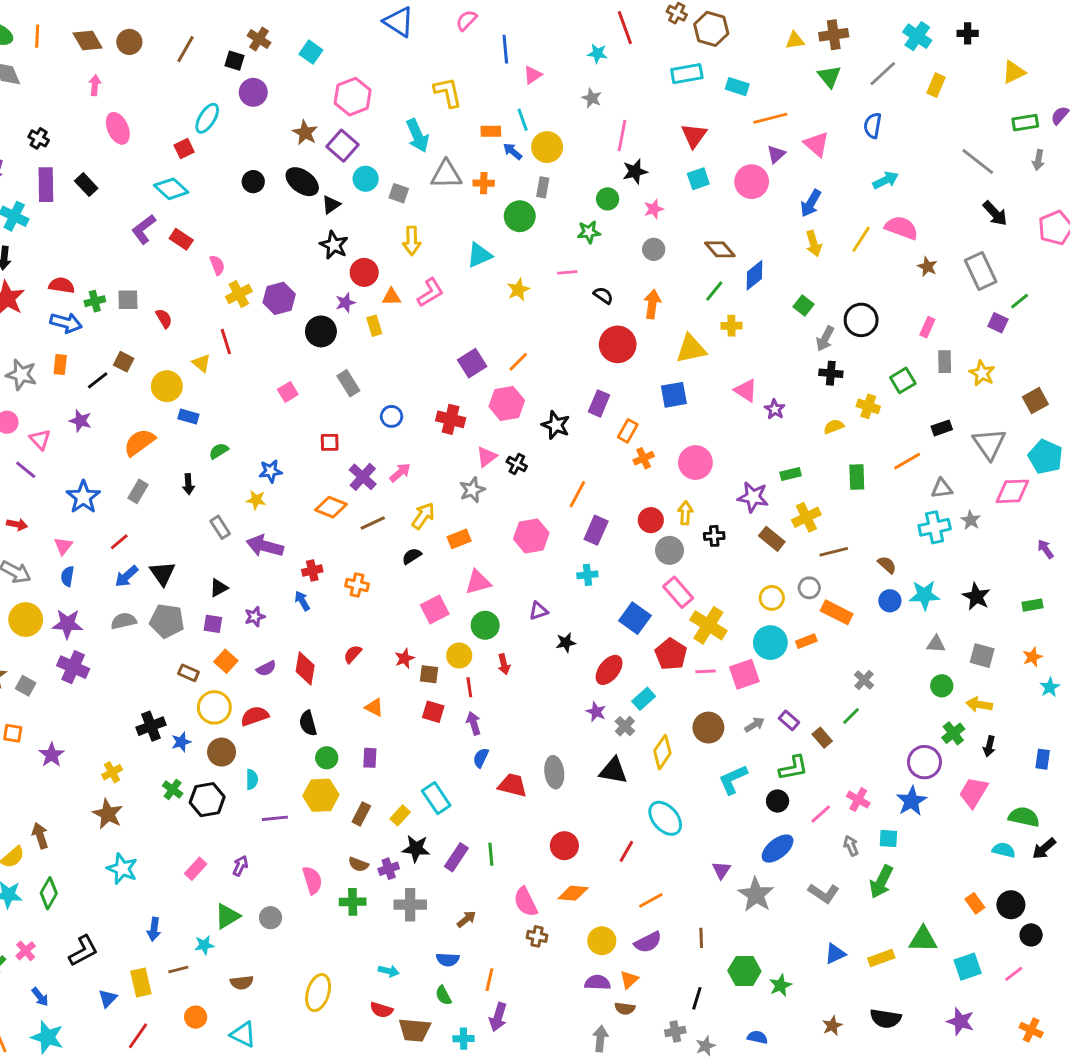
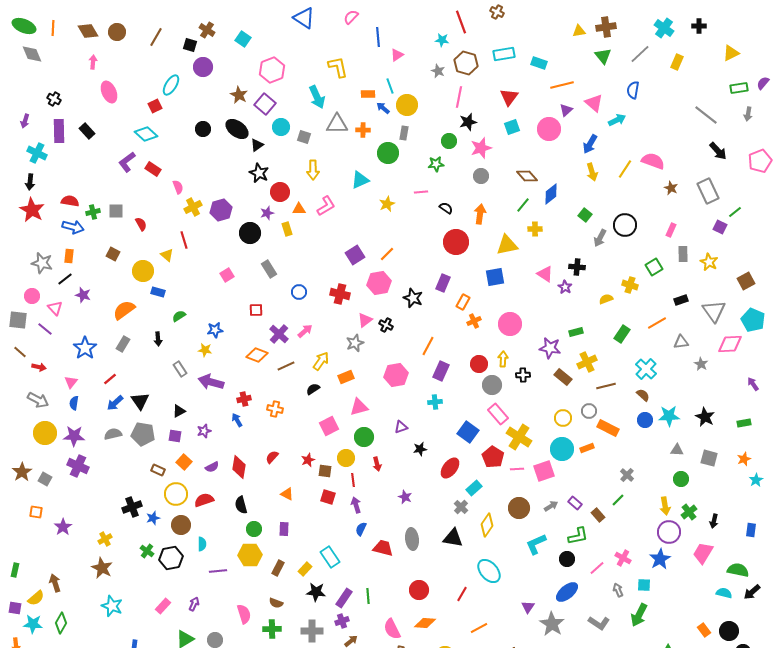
brown hexagon: (711, 29) -> (466, 63), moved
cyan arrow: (886, 180) -> (617, 120), moved
pink star: (654, 209) -> (481, 148), size x1.5
black cross: (831, 373) -> (577, 267), moved
black line: (98, 380) -> (65, 279), moved
green rectangle: (857, 477) -> (622, 334), turned 36
cyan cross: (935, 527) -> (646, 369), moved, turned -35
yellow arrow: (979, 705) -> (665, 506), moved, turned -108
purple star: (596, 712) -> (405, 497), moved
purple cross: (389, 869) -> (342, 621), moved

